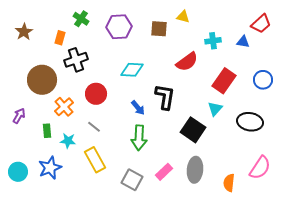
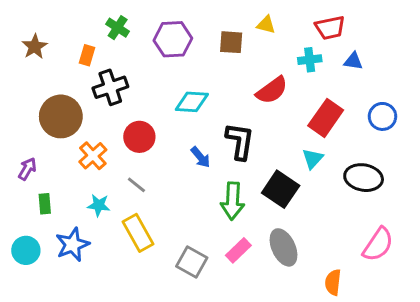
red trapezoid: (261, 24) -> (330, 28), moved, turned 30
green rectangle: (47, 131) -> (45, 204), moved
green arrow: (139, 138) -> (233, 201), moved
gray ellipse: (195, 170) -> (284, 247), turned -30
orange semicircle: (229, 183) -> (333, 282), moved

